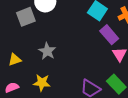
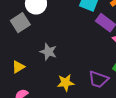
yellow star: (42, 83) -> (66, 83), moved

